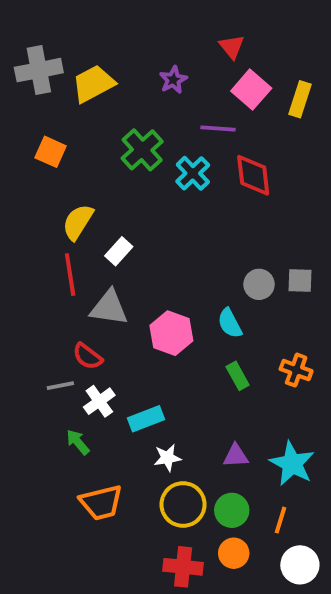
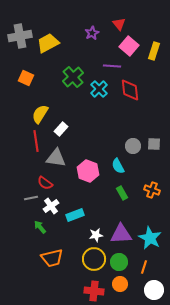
purple star: (173, 80) -> (92, 33), moved
purple triangle: (236, 456) -> (121, 234), size x1.6
white star: (167, 458) -> (96, 235), moved

